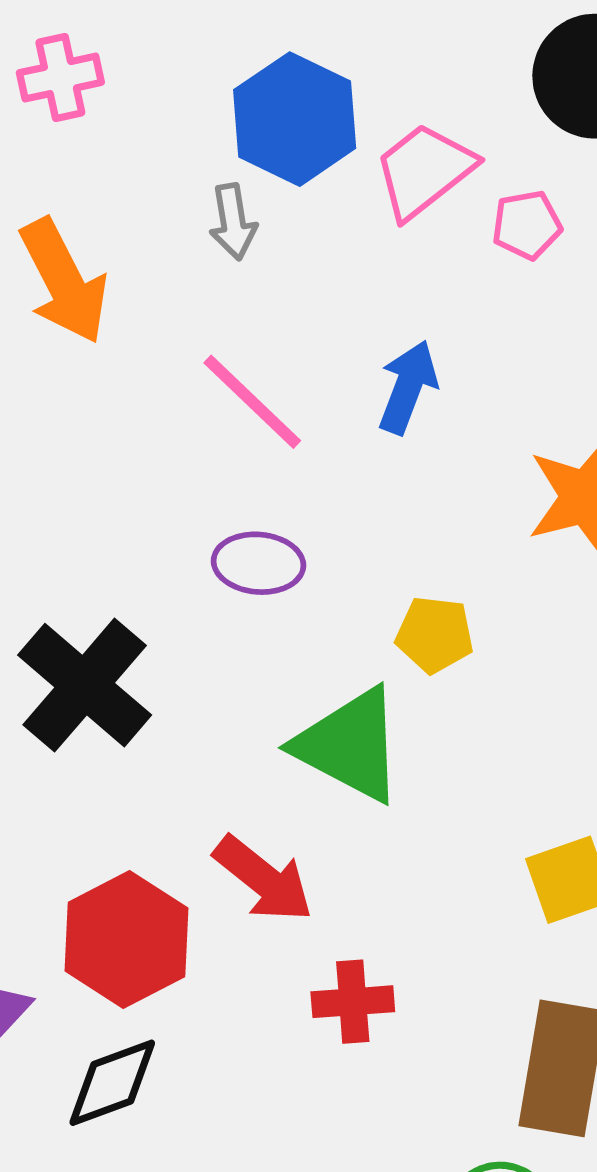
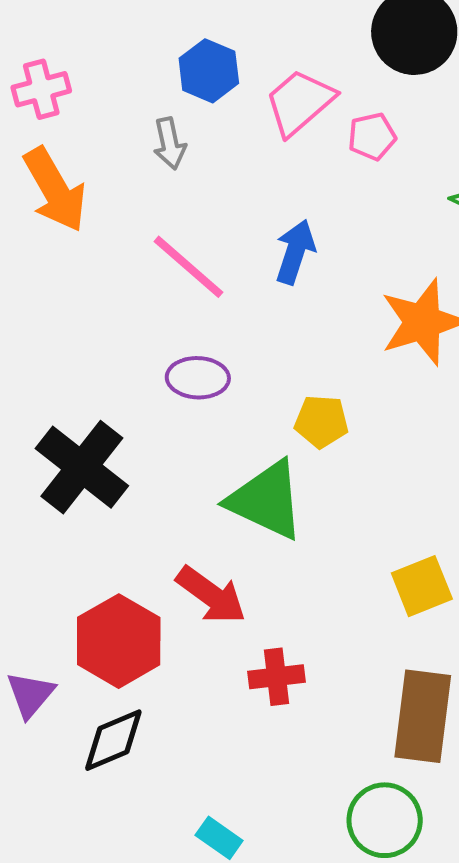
pink cross: (60, 78) -> (41, 89), moved
blue hexagon: (295, 119) -> (209, 71), size x0.7

